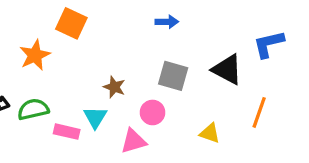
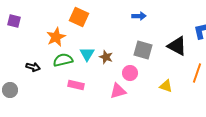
green semicircle: (33, 109) -> (63, 60), moved
cyan triangle: (95, 117) -> (87, 54), moved

